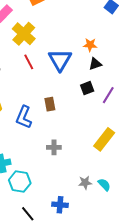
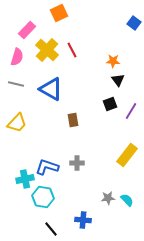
blue triangle: (60, 60) -> (51, 89), moved, turned -30
red line: (29, 62) -> (72, 50), moved
black triangle: (95, 64) -> (118, 80), turned -48
blue L-shape: (24, 117) -> (47, 167), moved, turned 85

